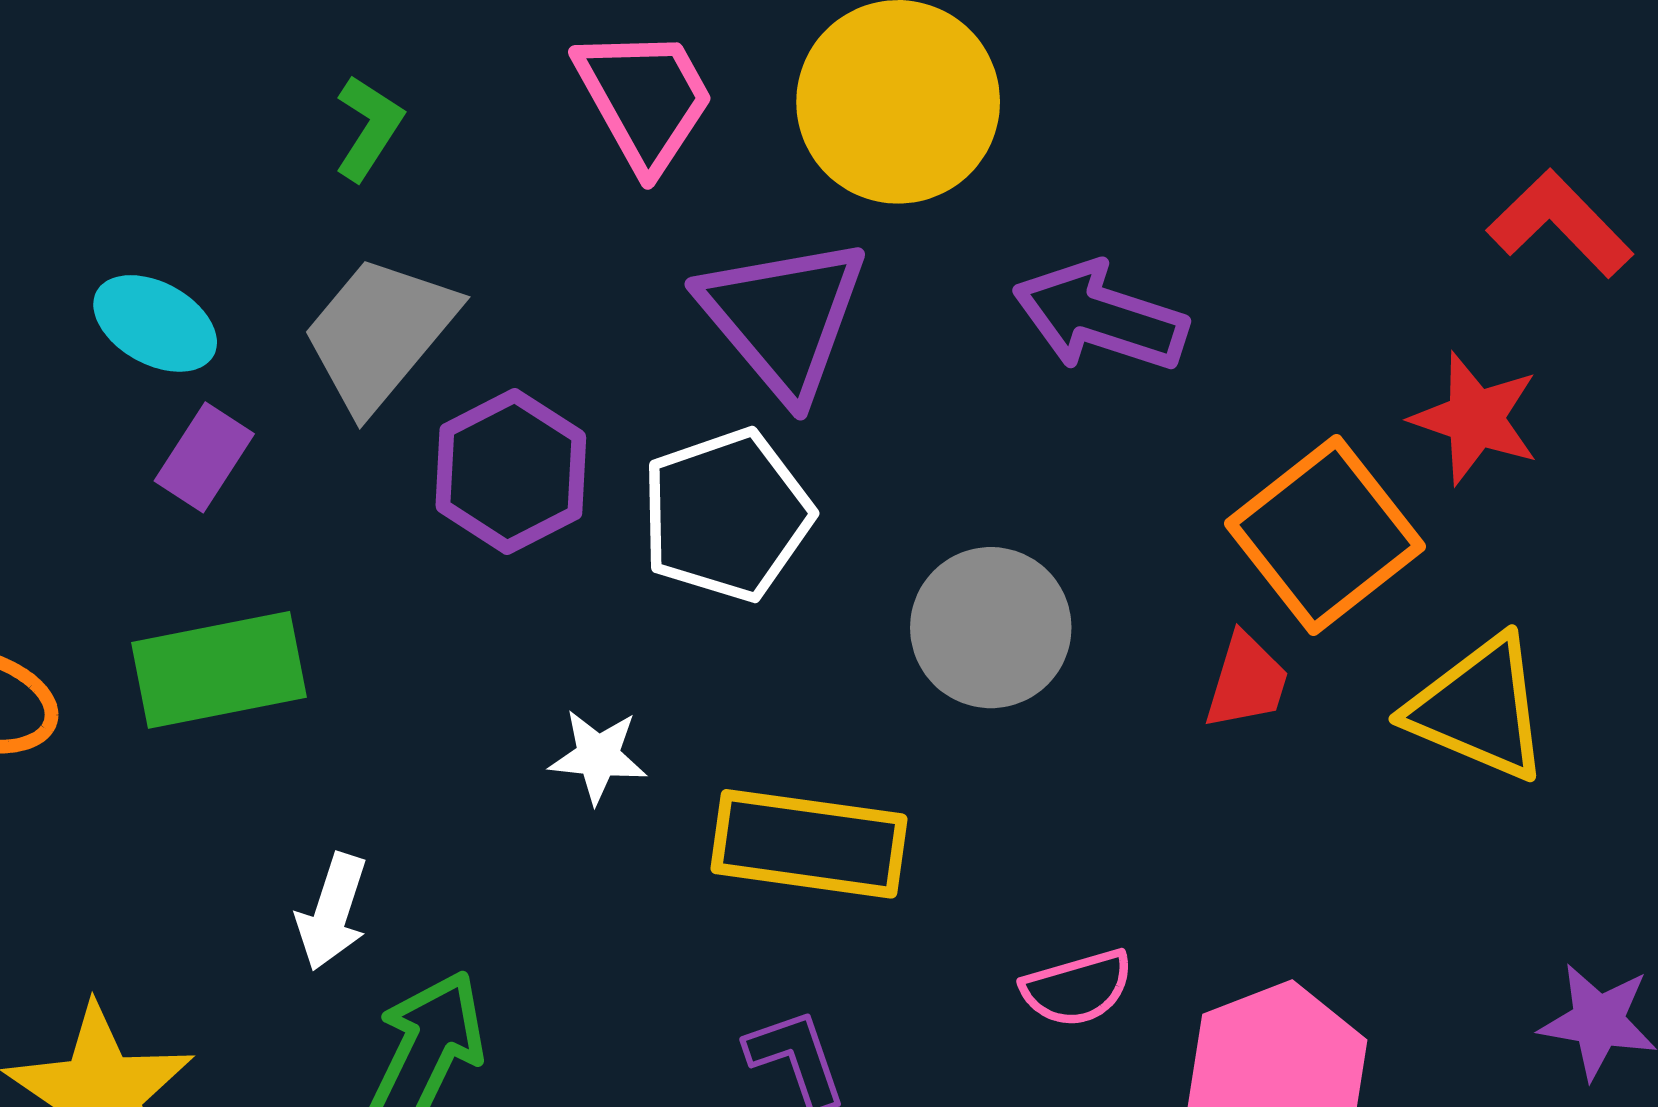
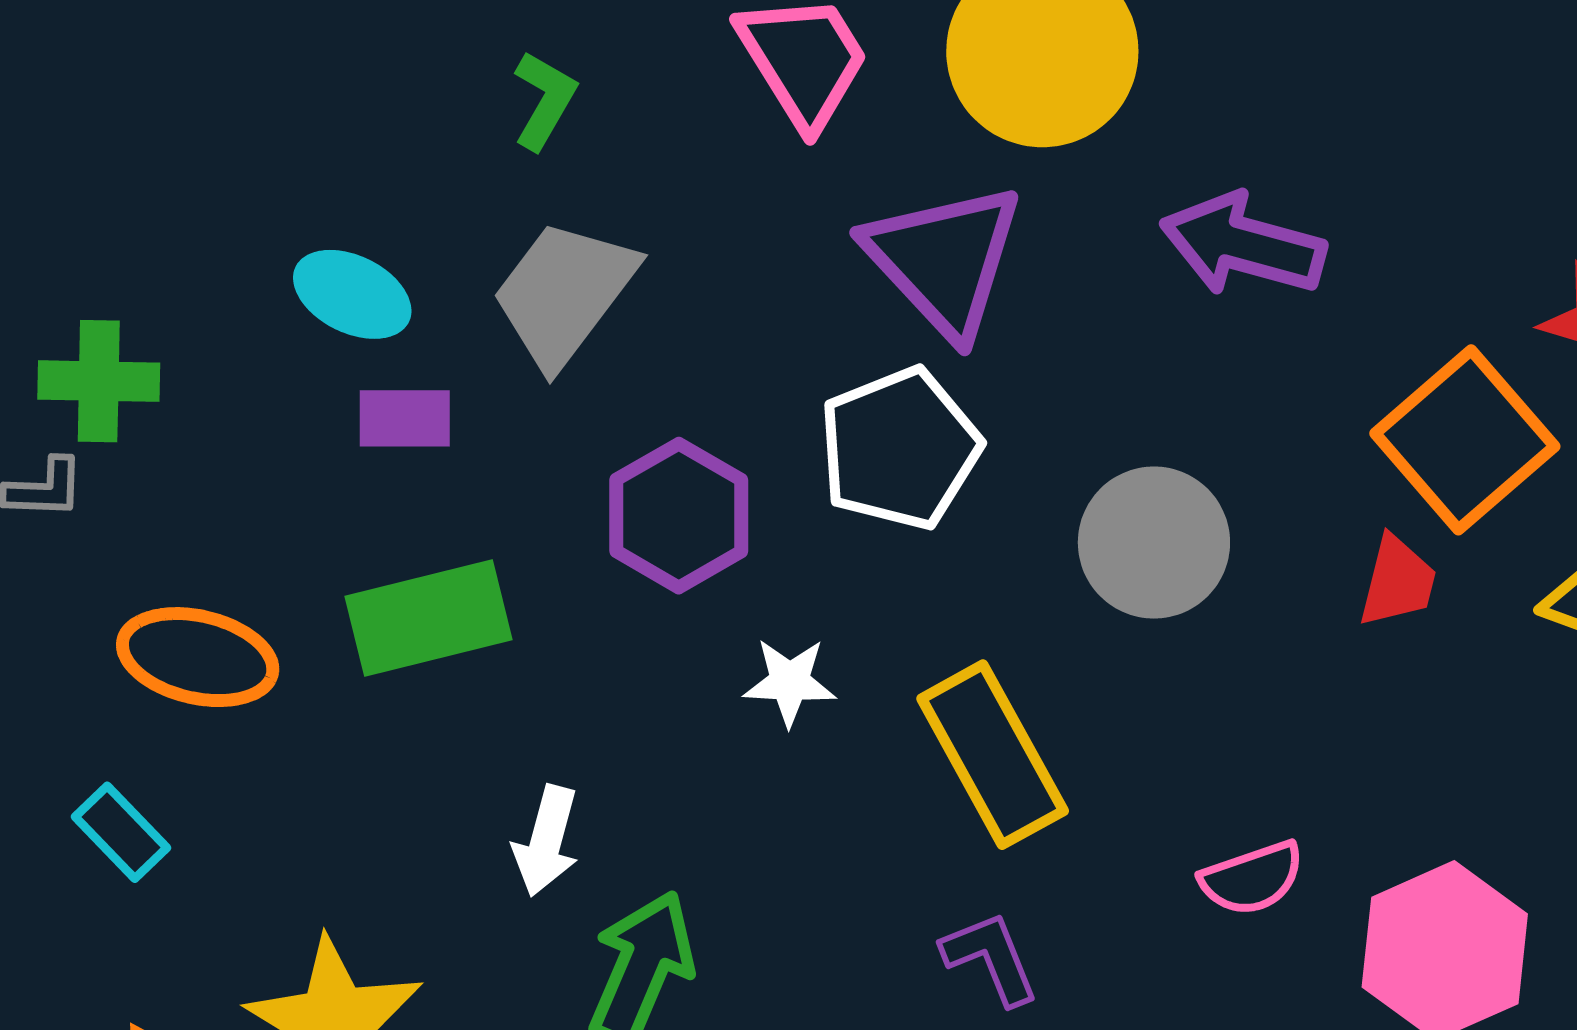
purple rectangle: (204, 457) -> (405, 418), turned 60
purple hexagon: (511, 471) -> (679, 516), moved
yellow rectangle: (809, 844) -> (993, 755), turned 56

